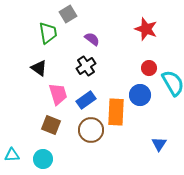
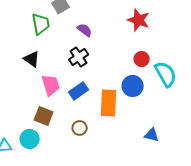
brown circle: (91, 130) -> (80, 128), moved, size x0.6
blue triangle: (159, 144) -> (152, 135), turned -49
cyan circle: (43, 159) -> (30, 139), moved

